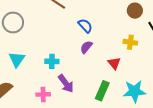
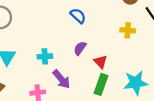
purple semicircle: (86, 47) -> (80, 48), moved
red triangle: (114, 63) -> (101, 62), moved

